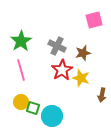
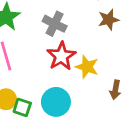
brown star: (83, 53) -> (109, 20), moved
cyan circle: (52, 116) -> (56, 102), moved

